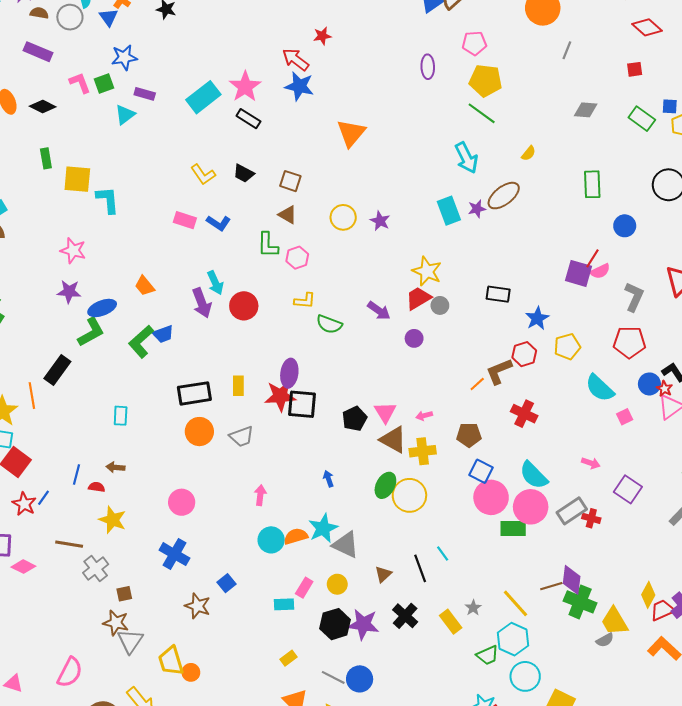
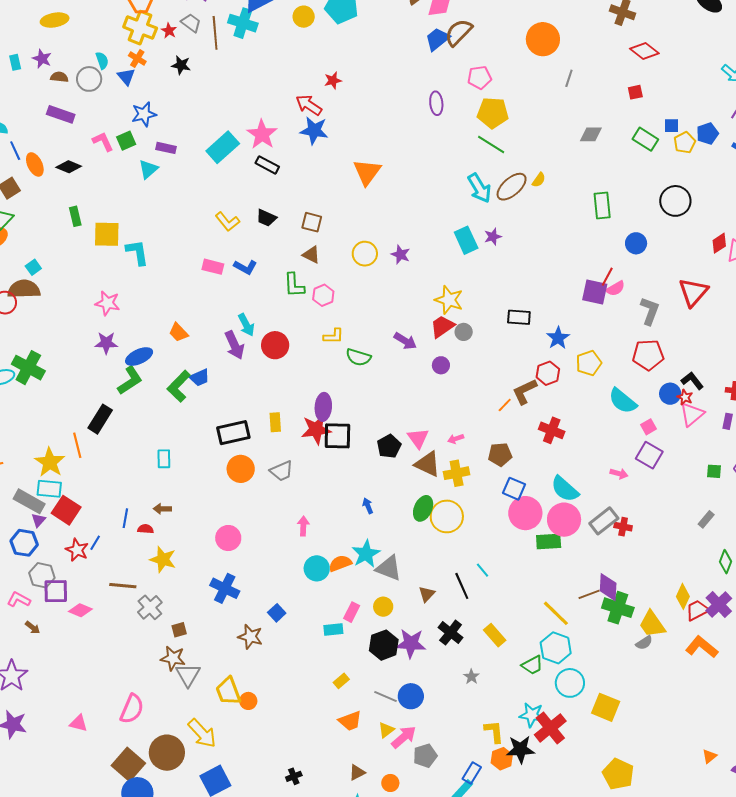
brown ellipse: (504, 196) -> (512, 187), moved
purple square: (628, 489) -> (649, 455), moved
gray star: (473, 608) -> (471, 677), moved

